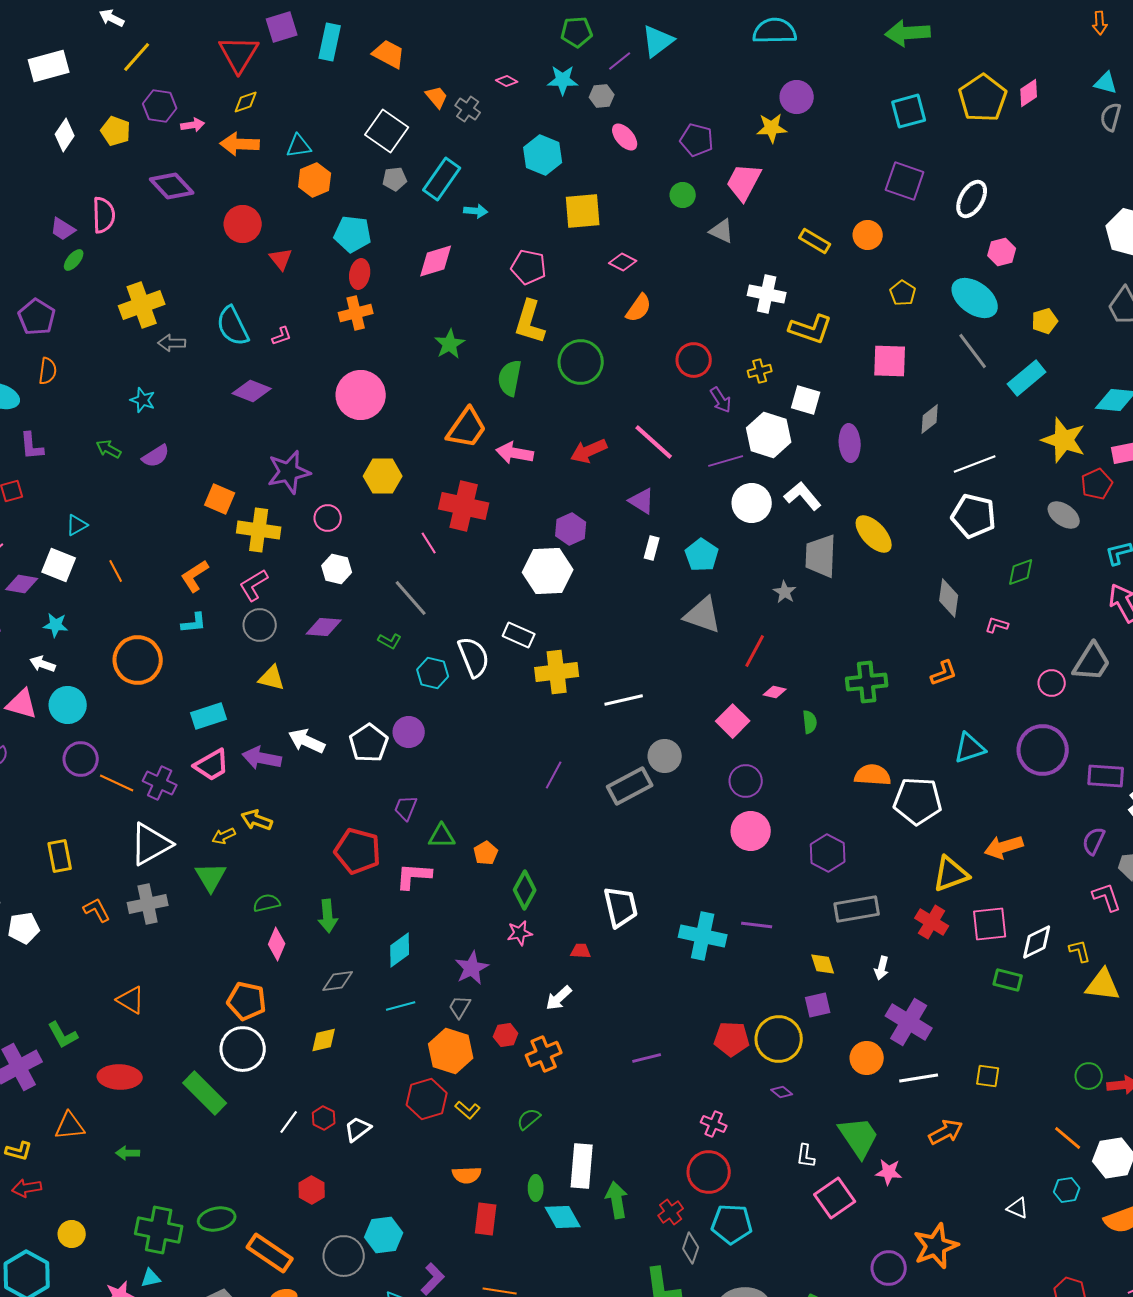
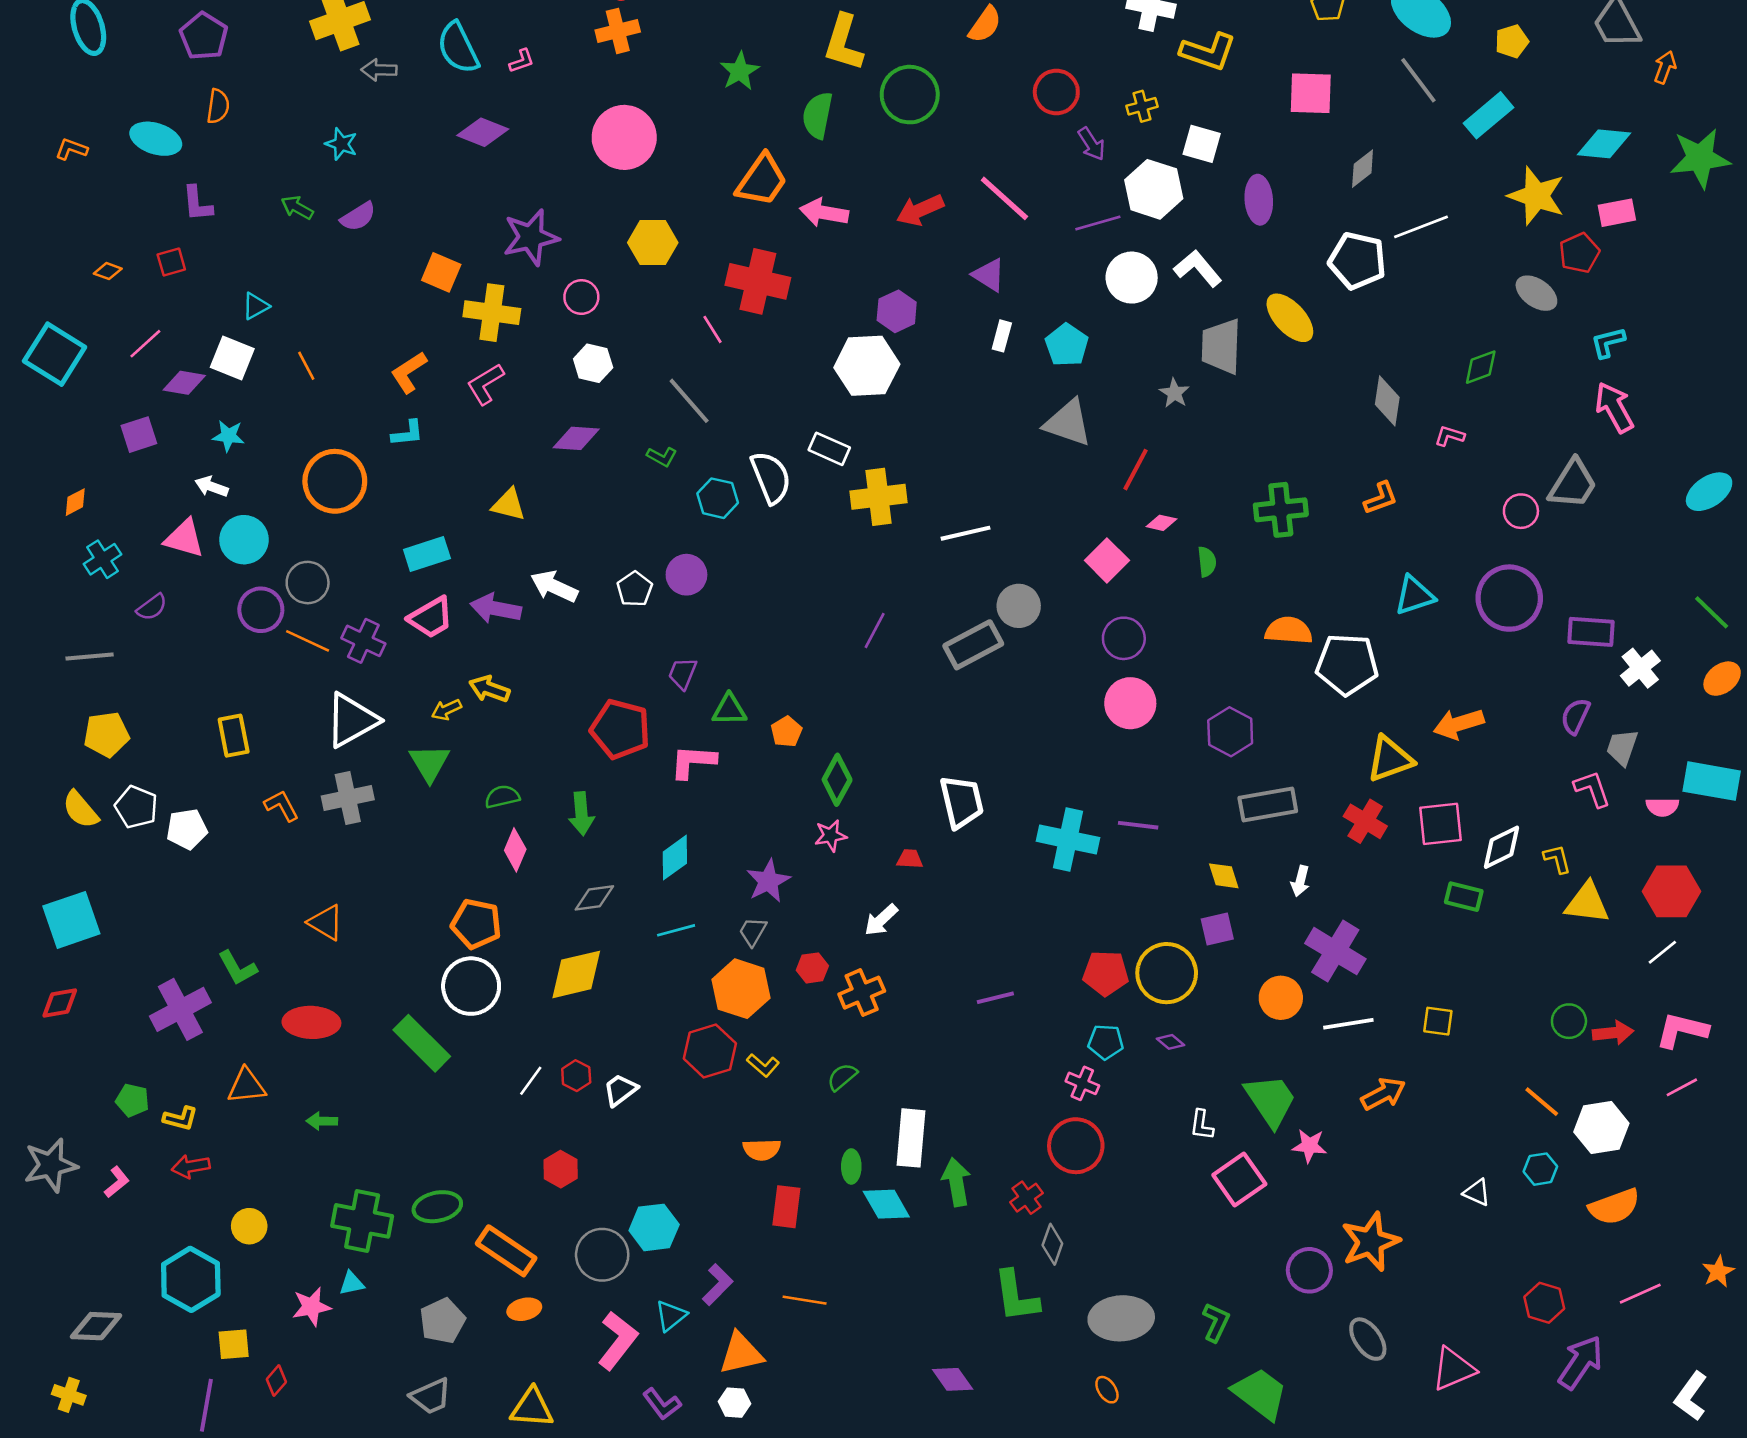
white pentagon: (974, 516) -> (1357, 261), moved
gray circle: (260, 625) -> (308, 583), moved
white pentagon: (369, 743) -> (635, 589), size x0.7
yellow diamond: (324, 1040) -> (576, 974), size x1.6
cyan pentagon: (732, 1224) -> (1106, 1042), moved, size x0.7

